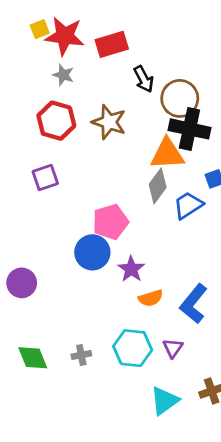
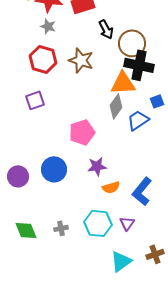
blue circle: (92, 252) -> (54, 169), moved
purple star: (131, 269) -> (97, 166), turned 30

